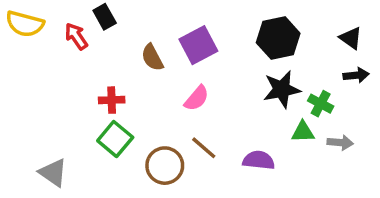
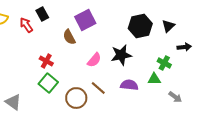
black triangle: (351, 38) -> (168, 26), moved, turned 40
purple square: (198, 45) -> (85, 20), moved
black star: (282, 89) -> (121, 55), moved
red cross: (112, 100) -> (46, 61), turned 32
gray arrow: (340, 143) -> (175, 97), moved, turned 32
purple semicircle: (259, 160) -> (129, 85), moved

